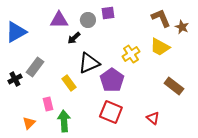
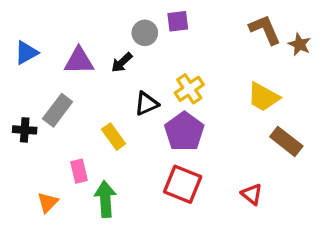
purple triangle: (59, 20) -> (79, 61), moved
blue triangle: (16, 32) -> (26, 53), size x0.7
yellow trapezoid: (160, 47) -> (263, 97), moved
yellow cross: (131, 54) -> (189, 89), moved
black triangle: (89, 63) -> (146, 104), size x0.7
black cross: (15, 79) -> (25, 130), turned 32

